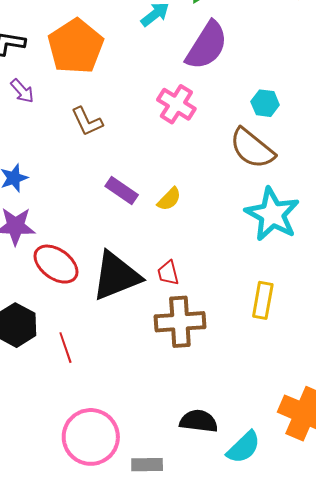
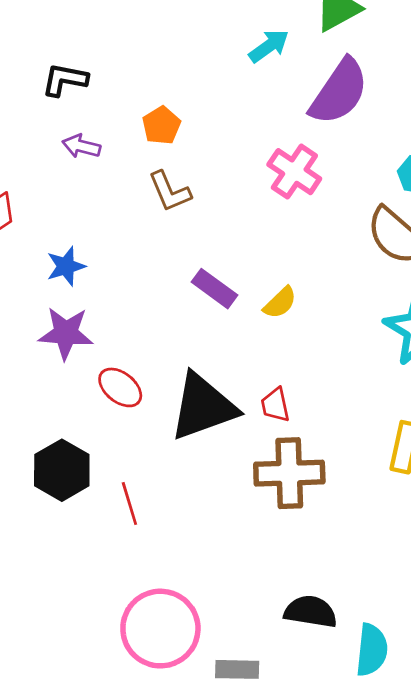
orange pentagon: (76, 46) -> (161, 125), moved, size x0.5
purple arrow: (22, 91) -> (81, 146), turned 144
red ellipse: (56, 264) -> (120, 387), size x0.7
cyan semicircle: (244, 447) -> (372, 650), turned -42

